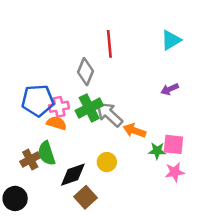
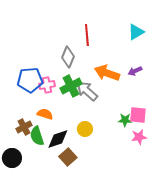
orange semicircle: (57, 123) -> (45, 114), moved
orange arrow: (134, 131) -> (107, 73), moved, size x1.4
green semicircle: (47, 153) -> (37, 136), moved

